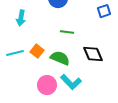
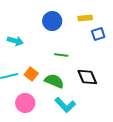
cyan arrow: (21, 18) -> (15, 41), turned -84
pink circle: (47, 85) -> (25, 103), moved

